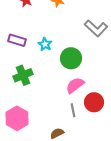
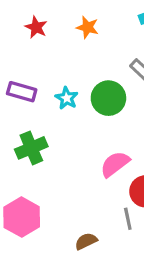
green circle: (71, 58) -> (108, 98), moved
gray line: (73, 110) -> (128, 219), moved

